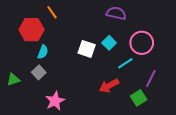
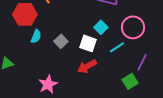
white square: (87, 49) -> (88, 43), moved
gray square: (39, 72) -> (61, 41), moved
red arrow: (109, 86) -> (87, 66), moved

